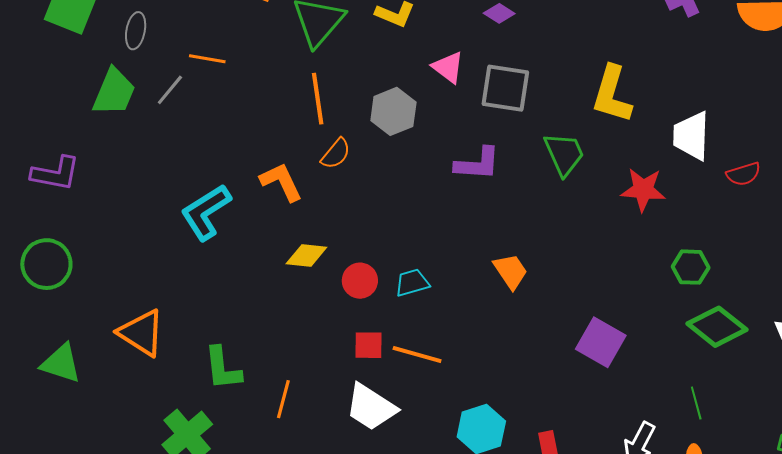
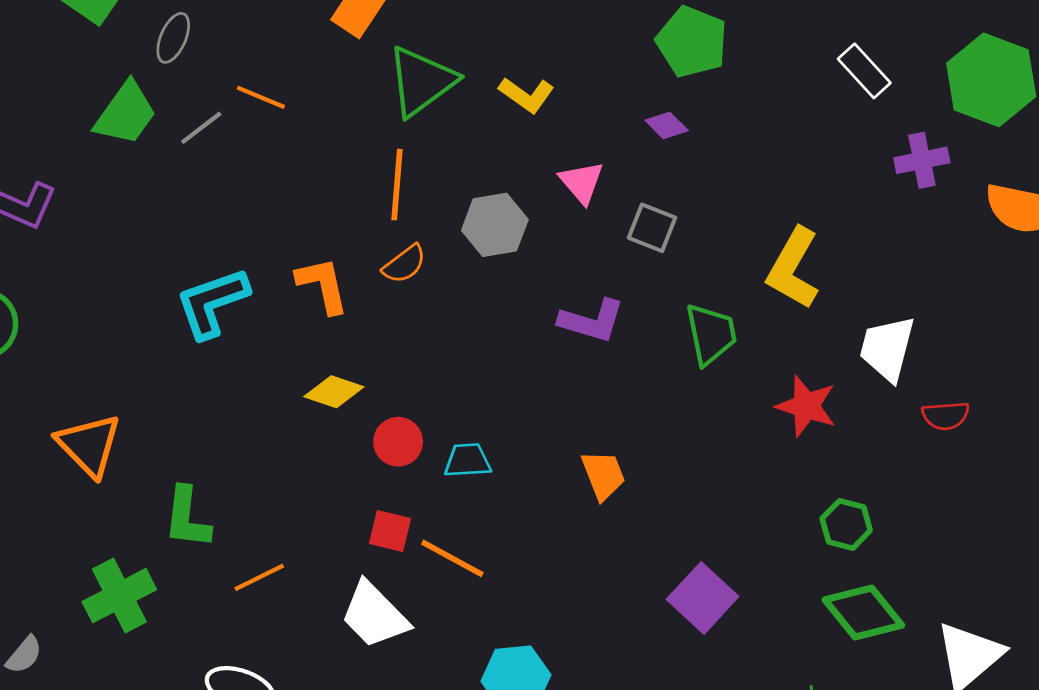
gray square: (505, 88) -> (652, 228), size x0.7
orange line: (283, 399) -> (259, 577), turned 36

